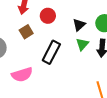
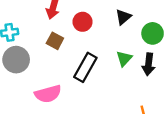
black triangle: (79, 25) -> (123, 17), moved
brown square: (26, 32) -> (55, 41), turned -32

